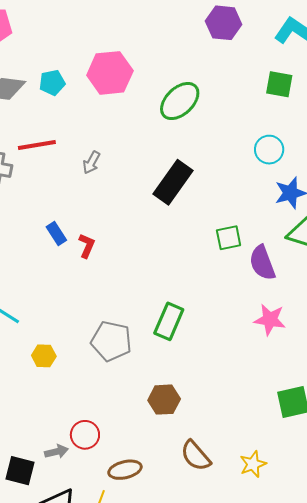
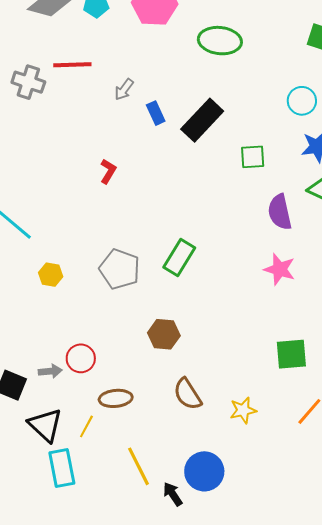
green ellipse: (180, 101) -> (220, 41), turned 42
blue rectangle: (56, 234) -> (156, 113), moved
green square: (229, 238) -> (253, 157), moved

